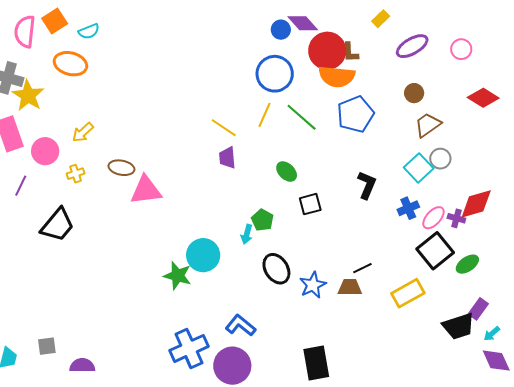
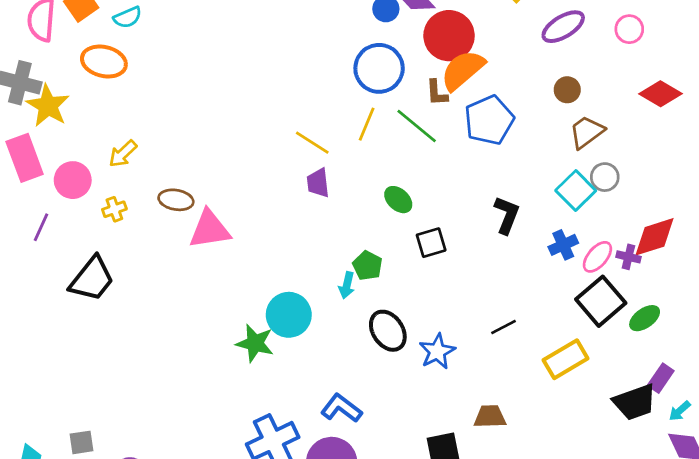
brown L-shape: (350, 52) -> (437, 93), moved
orange semicircle: (337, 77) -> (463, 70), turned 135
brown trapezoid: (350, 287) -> (490, 417), moved

